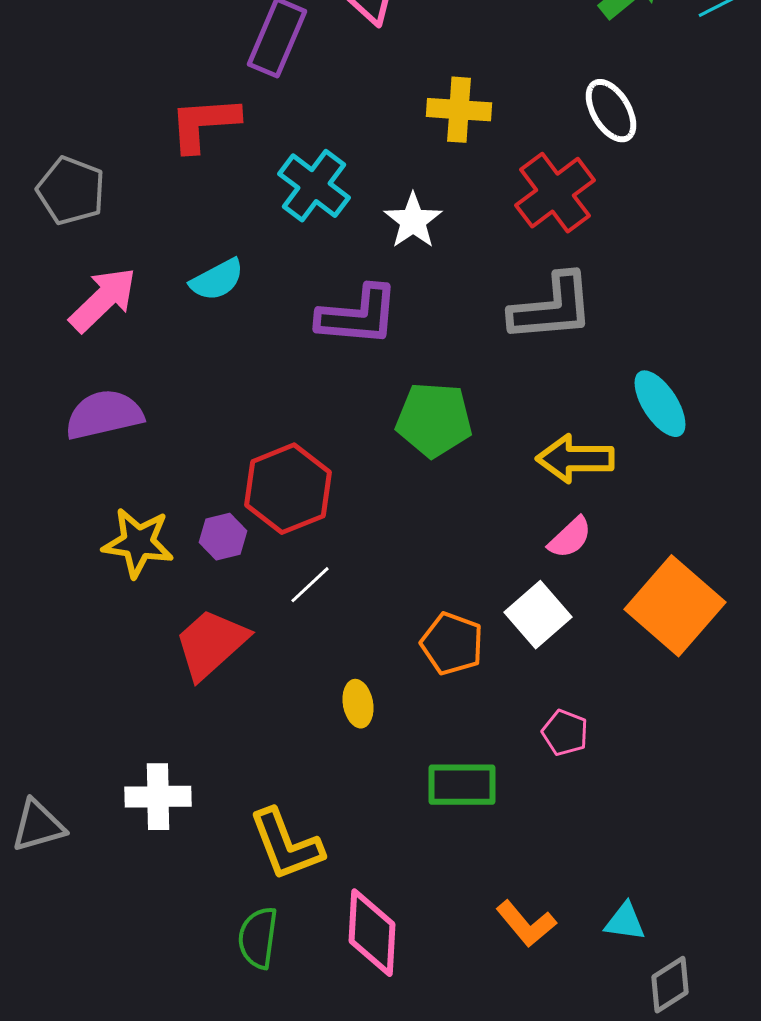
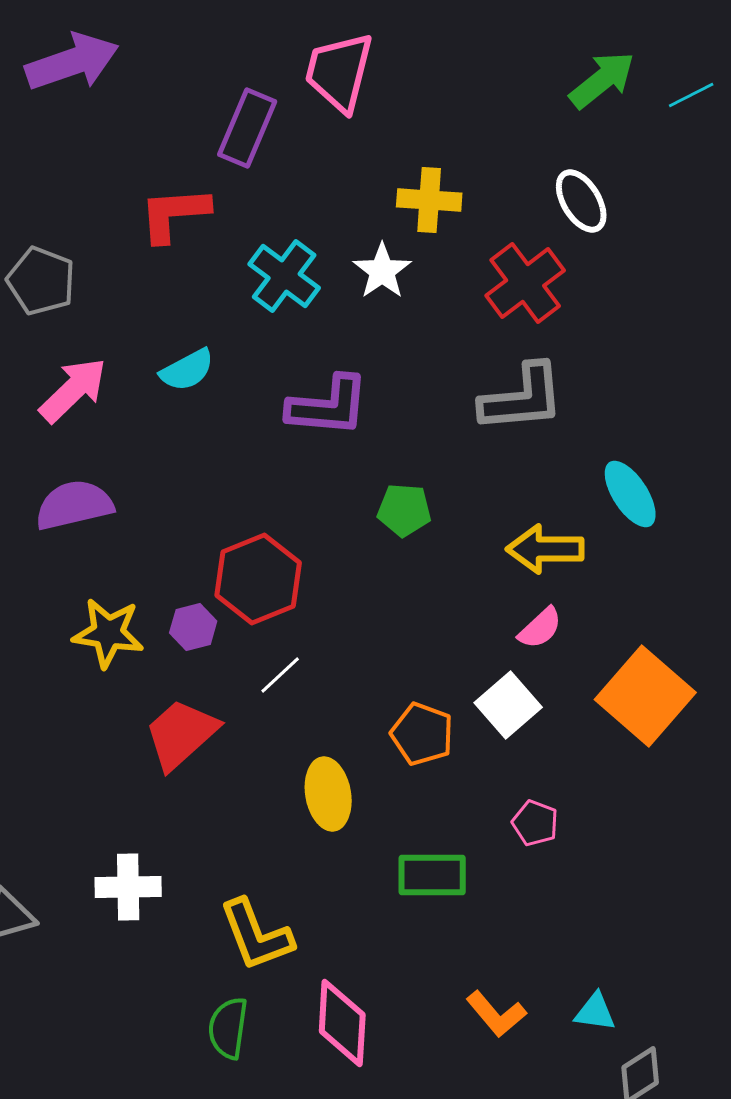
white star: (413, 221) -> (382, 271), moved
green pentagon: (434, 420) -> (404, 510), size x0.7
yellow ellipse: (358, 704) -> (328, 794), size x1.5

